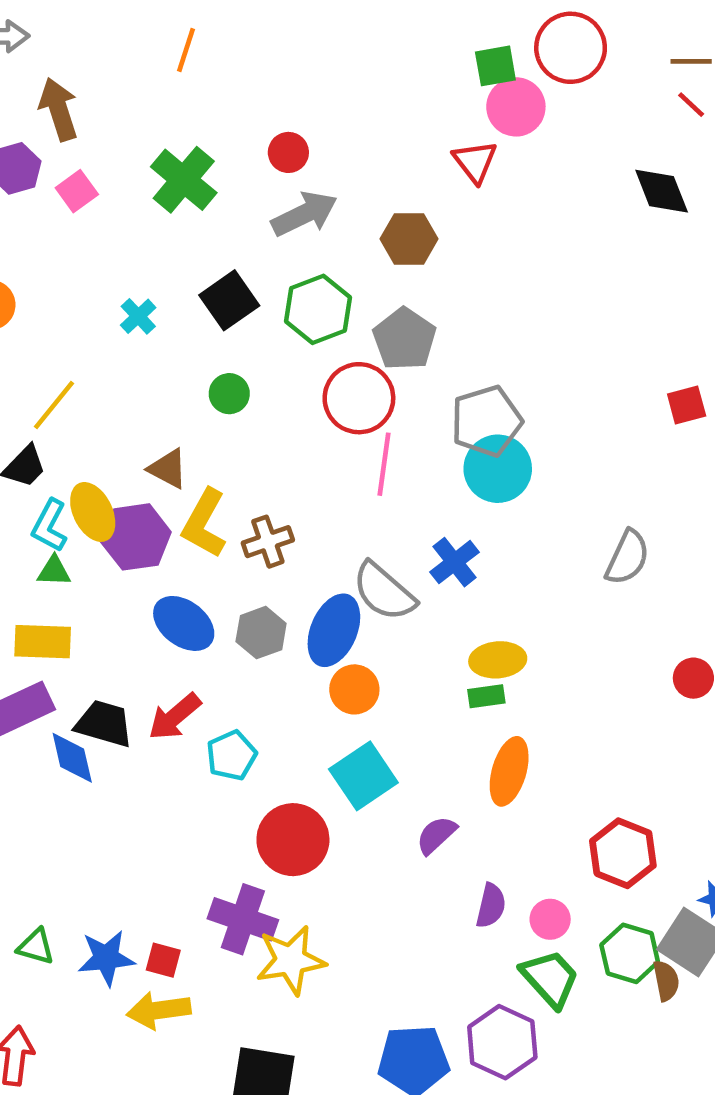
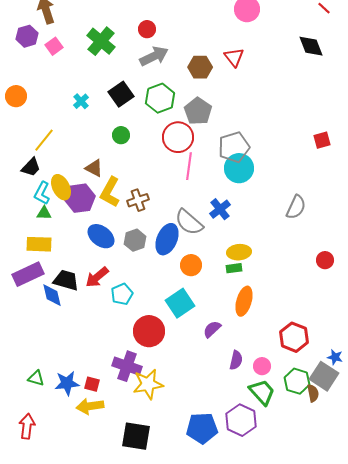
red triangle: (475, 162) -> (234, 57), moved
orange circle: (354, 689) -> (191, 265), moved

